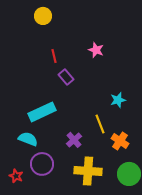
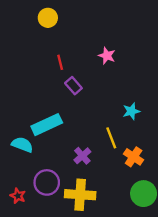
cyan semicircle: (28, 139) -> (22, 145), moved
yellow cross: (88, 171) -> (80, 195), moved

